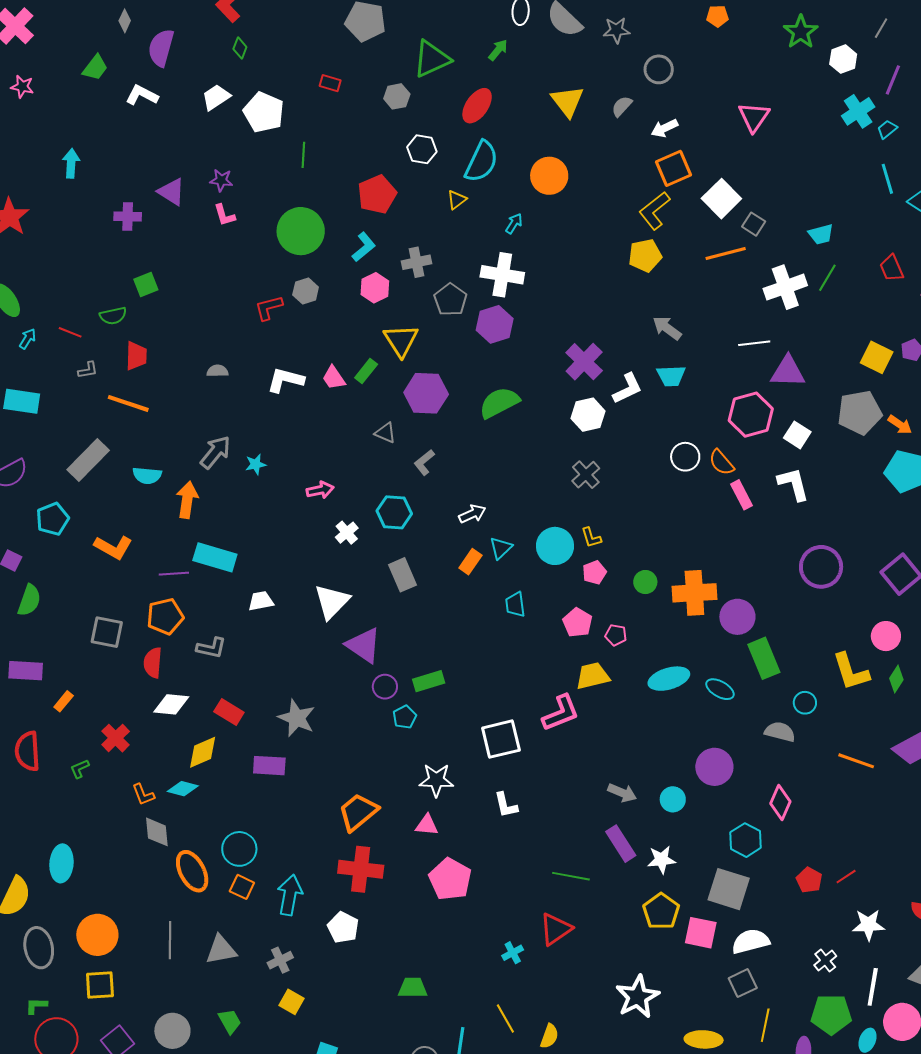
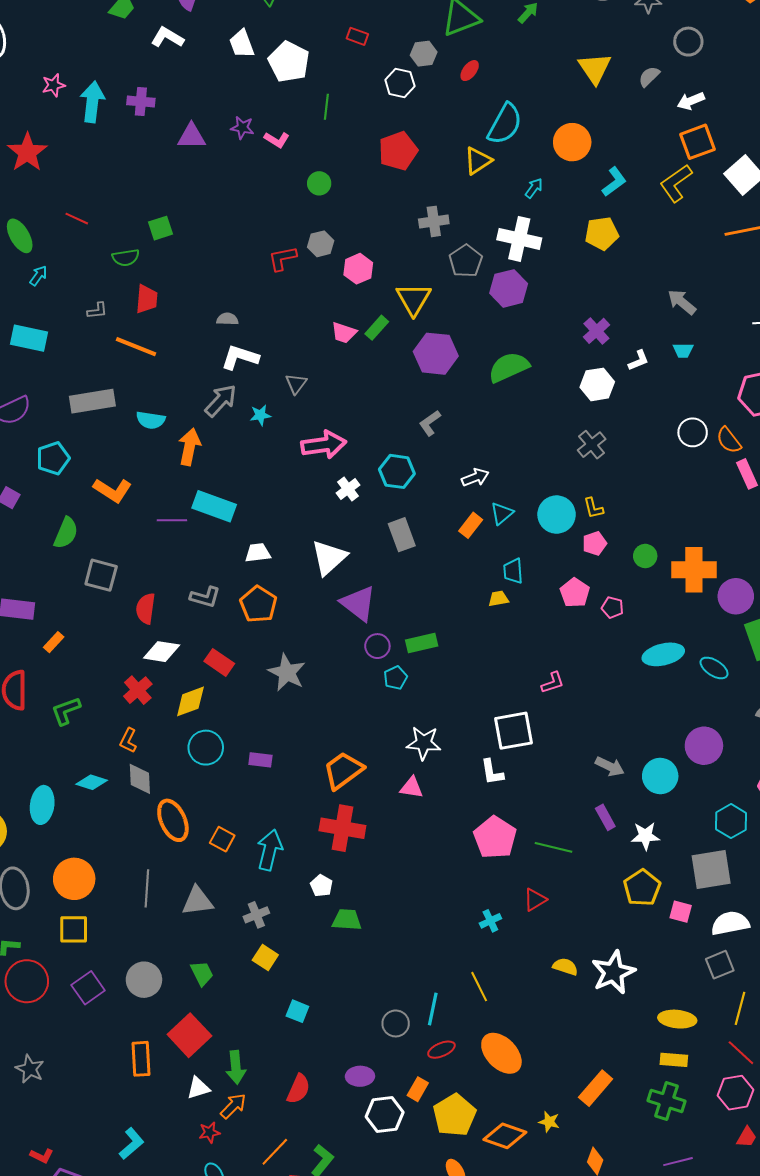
pink star: (22, 87) -> (53, 85), moved, turned -30
white trapezoid: (216, 97) -> (242, 44), turned -80
red ellipse: (477, 106) -> (470, 71), moved, size x0.6
white hexagon: (422, 149) -> (400, 83), moved
cyan arrow: (71, 163) -> (92, 102), size x1.4
purple triangle: (171, 192) -> (192, 136), turned -36
yellow triangle: (457, 200) -> (478, 161), size x1.4
pink L-shape: (224, 215) -> (277, 140), moved, turned -45
purple cross: (128, 217) -> (141, 102), moved
green circle: (301, 231) -> (319, 183), size x0.5
cyan L-shape: (364, 247) -> (614, 182), moved
yellow pentagon: (645, 255) -> (602, 233), moved
pink hexagon: (375, 288) -> (358, 269), moved
red line: (70, 332) -> (77, 219), moved
purple cross: (584, 362) -> (596, 331), size x0.7
cyan trapezoid: (671, 376) -> (683, 350), size x0.7
pink trapezoid: (334, 378) -> (344, 333), turned -40
white L-shape: (286, 380) -> (240, 357), moved
white L-shape: (628, 389) -> (639, 360), size x0.7
gray triangle: (385, 433) -> (296, 384), moved, turned 40
gray rectangle: (88, 460) -> (92, 401), turned 33
pink arrow: (320, 490) -> (324, 445), size x1.6
green semicircle: (29, 600) -> (66, 533), moved
orange pentagon: (165, 616) -> (258, 604), moved, turned -30
yellow trapezoid: (593, 676) -> (498, 599), moved, size x0.6
pink L-shape: (561, 713) -> (553, 683), size x0.6
red cross: (116, 738) -> (138, 690), moved
white square: (501, 739) -> (514, 731), moved
purple rectangle: (269, 766) -> (260, 760), moved, size x0.7
green L-shape: (80, 769) -> (66, 711), size x1.5
cyan diamond: (183, 789) -> (92, 782), moved
orange L-shape: (143, 795) -> (128, 741), turned 45
cyan circle: (673, 799) -> (660, 776), size x1.4
purple rectangle: (621, 844) -> (605, 817), size x0.7
cyan circle: (239, 849) -> (206, 748), moved
pink pentagon: (450, 879) -> (495, 838), moved
gray square: (729, 889) -> (711, 869), turned -30
white pentagon: (343, 927) -> (321, 886), size x0.7
red triangle: (556, 929) -> (535, 900), size x0.7
pink square: (701, 933) -> (681, 912), size x0.7
green trapezoid: (413, 988) -> (347, 920), moved
yellow semicircle: (549, 1036) -> (565, 967), moved, turned -95

